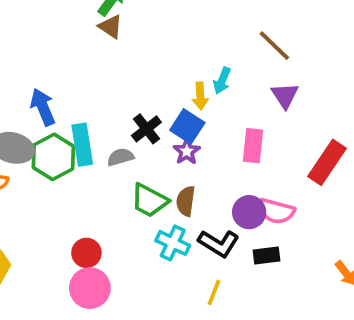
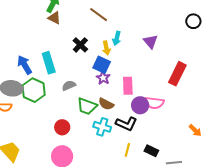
brown line: (274, 46) -> (99, 15), moved
black cross: (146, 129) -> (80, 45), moved
cyan rectangle: (82, 145) -> (49, 63), moved
pink rectangle: (253, 146) -> (128, 86), moved
brown semicircle: (186, 201) -> (106, 104), turned -63
red circle: (86, 253) -> (62, 127), moved
black rectangle: (267, 256) -> (151, 151), moved, turned 40

